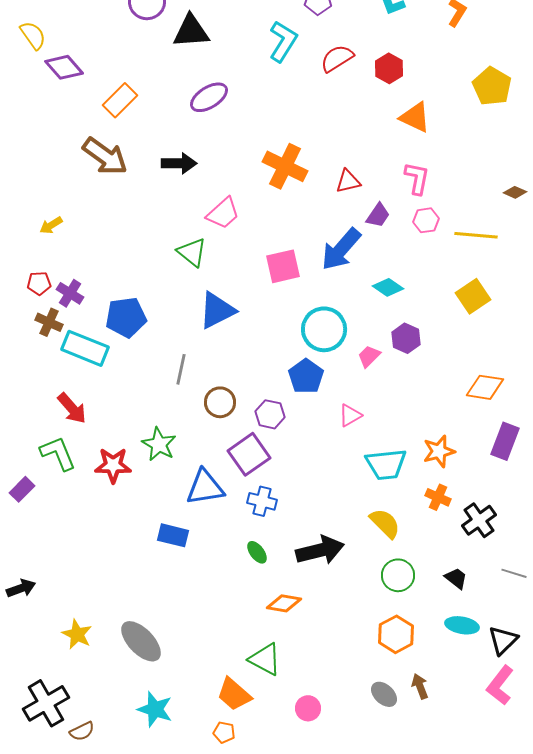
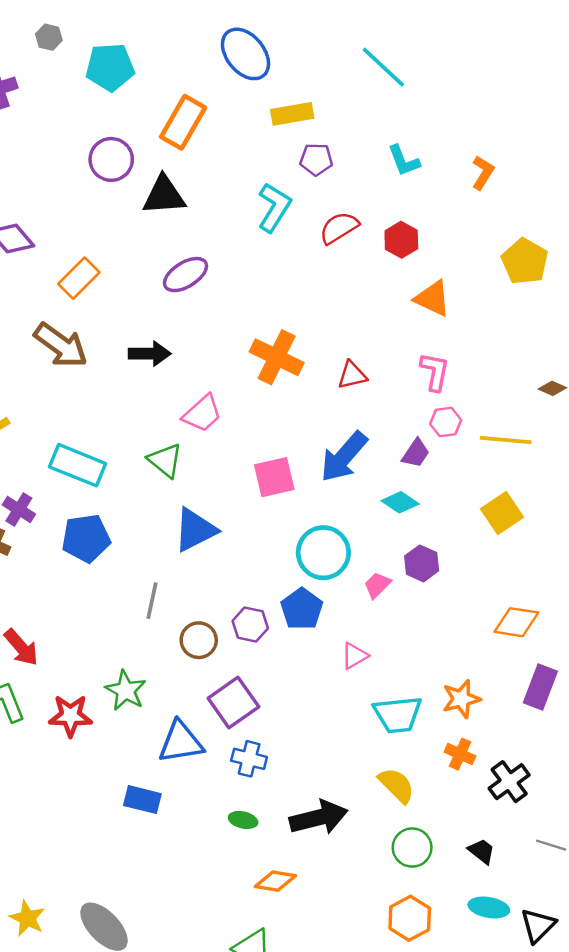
purple trapezoid: (378, 215) -> (416, 453), moved
cyan rectangle: (85, 348) -> (78, 465), moved
purple hexagon: (270, 414) -> (250, 625), moved
green ellipse: (257, 552) -> (243, 820), turned -40

